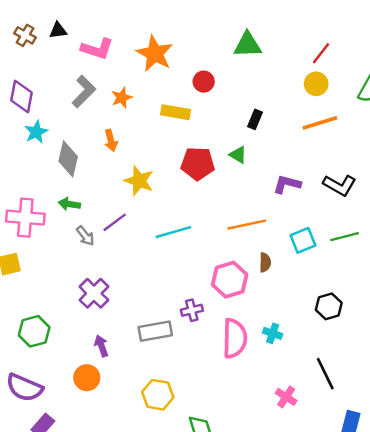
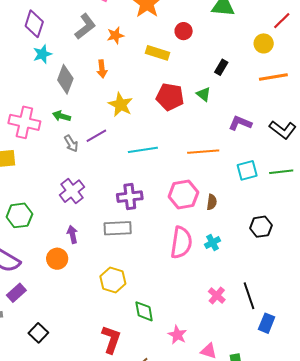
yellow circle: (316, 84) -> (264, 43), moved
brown semicircle: (265, 262) -> (212, 202), moved
purple cross: (192, 310) -> (130, 197), moved, size x1.4
cyan cross: (273, 333) -> (213, 243), turned 35
black line: (325, 374) -> (249, 296), moved

